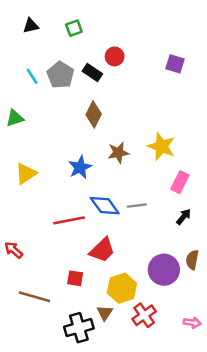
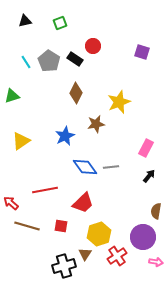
yellow star: (161, 146) -> (119, 102), moved, turned 30
red line: (69, 220) -> (45, 190), moved
purple circle: (164, 270) -> (143, 237), moved
brown line: (34, 297) -> (27, 226), moved

